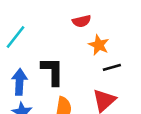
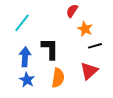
red semicircle: (82, 21) -> (72, 11), turned 136

